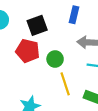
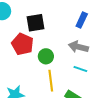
blue rectangle: (74, 15) -> (82, 20), moved

